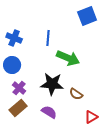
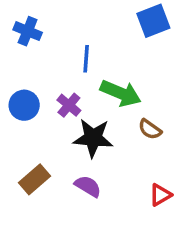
blue cross: (14, 38) -> (28, 31), moved
purple cross: (19, 88) -> (69, 105), moved
brown semicircle: (76, 94) -> (150, 129), moved

